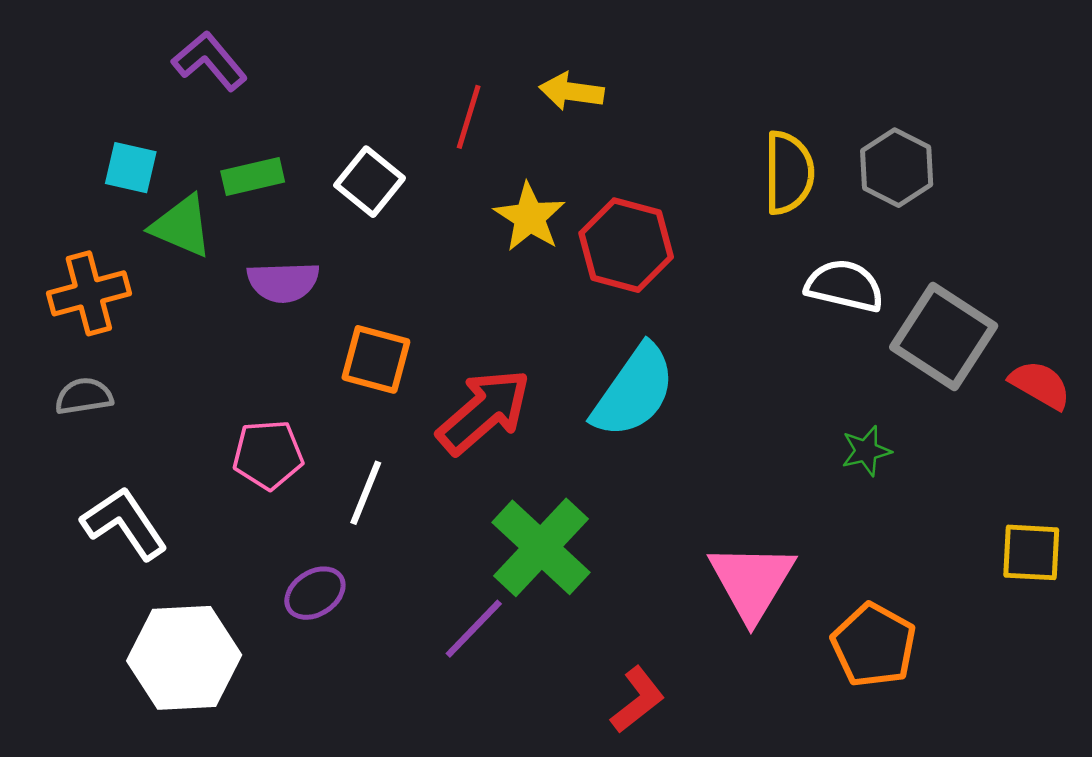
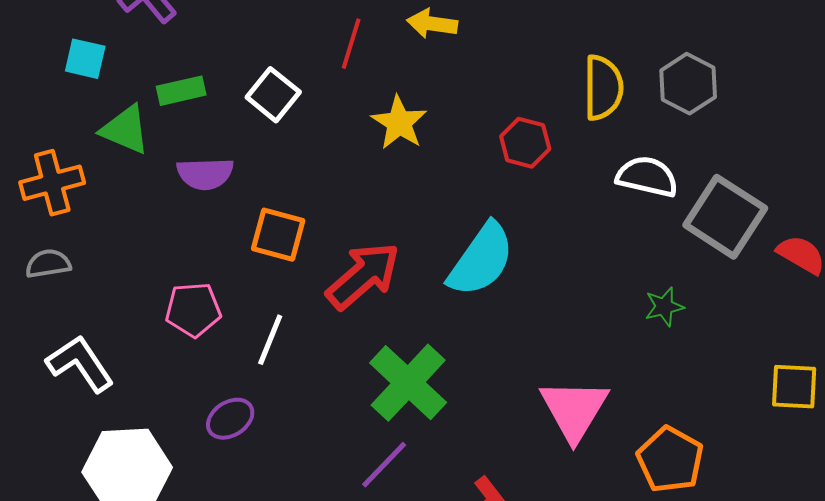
cyan square: (131, 168) -> (85, 59), moved
red hexagon: (626, 245) -> (525, 143), moved, size x0.7
purple line: (474, 629) -> (384, 465), moved

